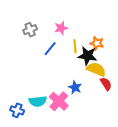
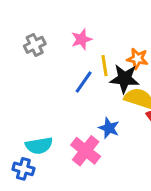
blue line: (50, 49) -> (84, 82), moved
cyan semicircle: (38, 101) -> (39, 146), moved

